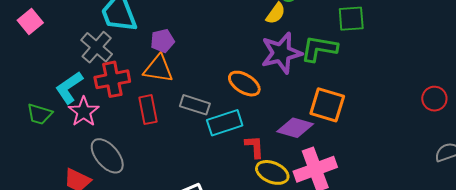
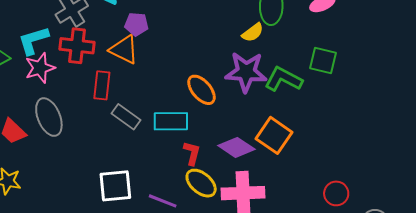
red circle: (434, 99) -> (336, 193), moved
gray rectangle: (195, 105) -> (126, 117), moved

